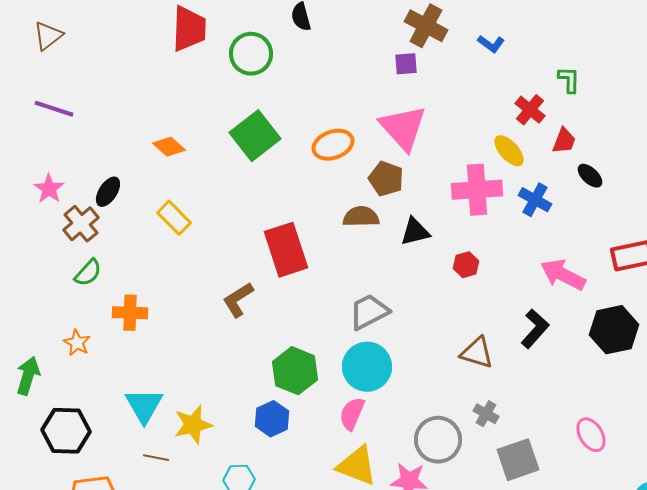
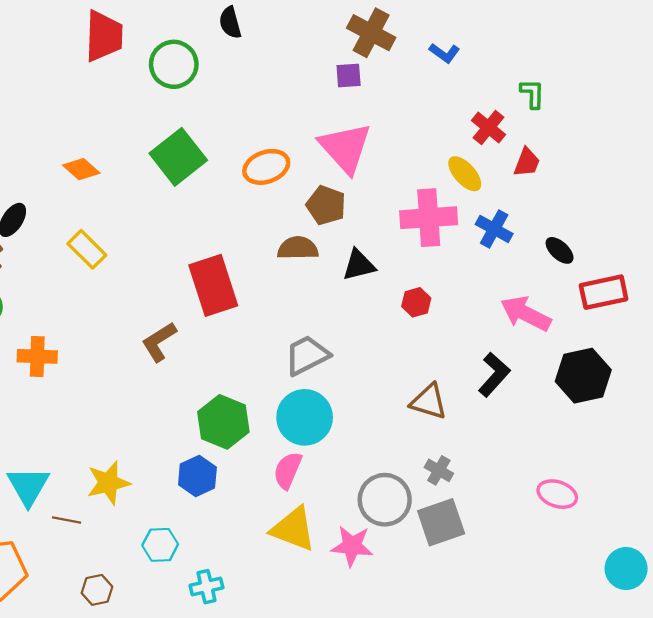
black ellipse: (590, 176) -> (560, 250), moved
cyan triangle: (144, 406) -> (28, 486), moved
pink ellipse: (591, 435) -> (557, 494), turned -40
gray square: (518, 460) -> (441, 522), moved

